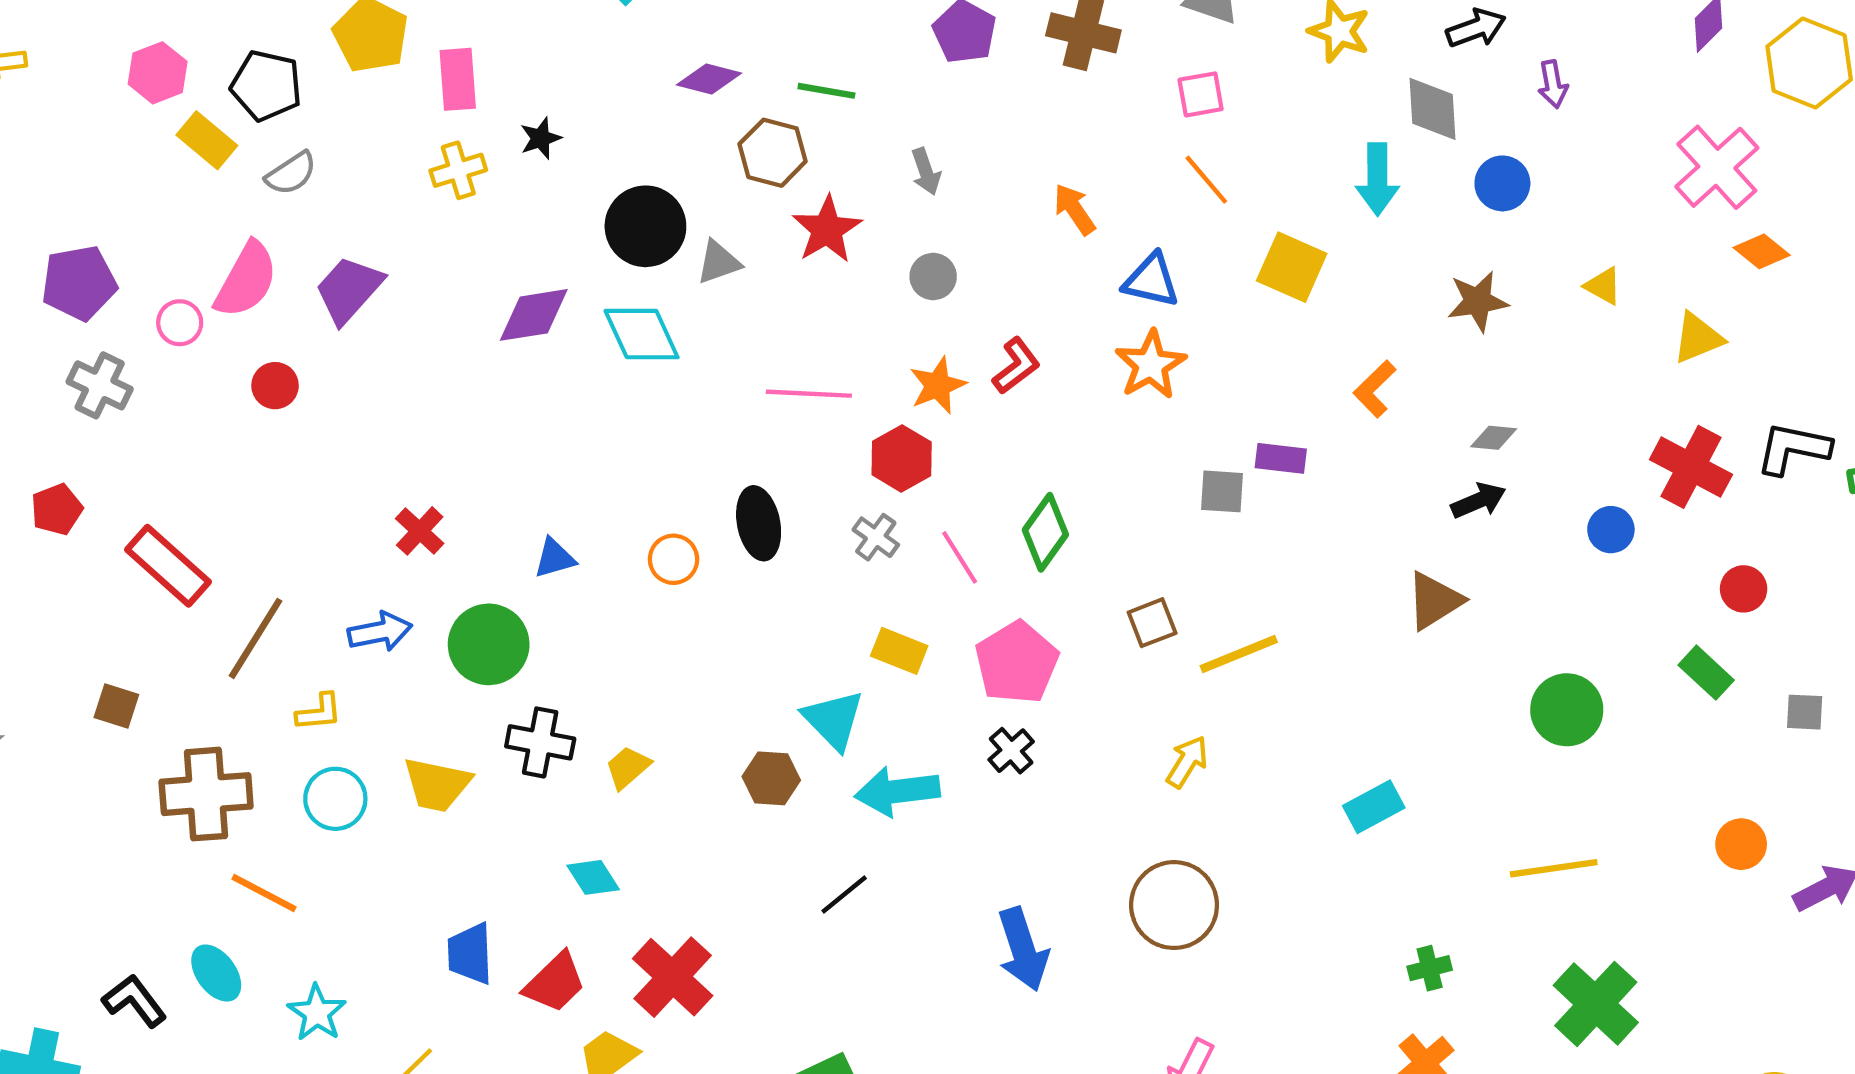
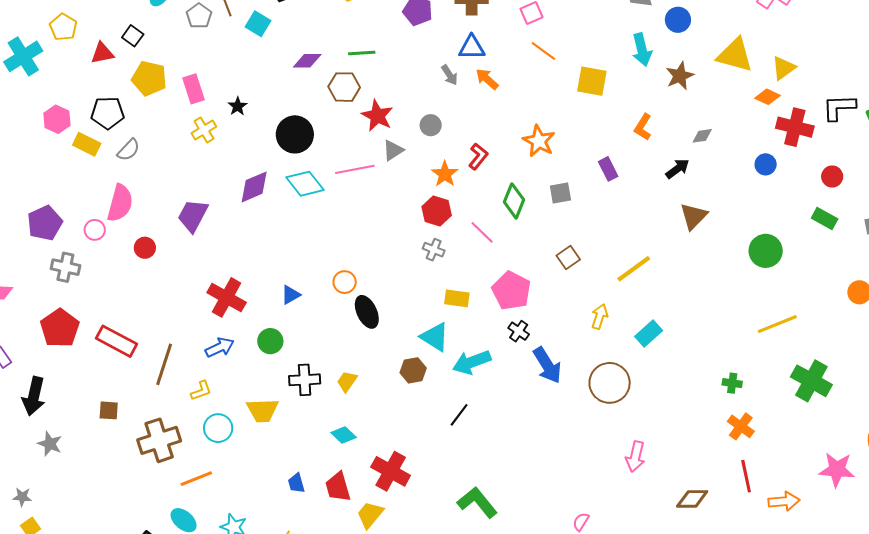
gray arrow: (926, 172) -> (449, 75), moved
cyan arrow: (1377, 179) -> (642, 50), moved
orange diamond: (1762, 251) -> (768, 97), moved
gray triangle: (719, 262) -> (393, 150), moved
blue triangle: (1151, 280) -> (472, 47), moved
yellow triangle: (1603, 286) -> (735, 55), size x2.0
purple trapezoid: (349, 290) -> (193, 216), moved
pink line: (809, 394) -> (355, 169), moved
purple rectangle: (1281, 458) -> (608, 169), turned 70
gray square: (1222, 491) -> (560, 193), moved
black arrow: (1478, 501) -> (678, 169), moved
red pentagon: (57, 509) -> (60, 328), size x1.6
black ellipse: (759, 523) -> (367, 312), moved
red cross: (420, 531) -> (227, 297), size x1.6
green diamond: (1045, 532) -> (514, 201), moved
pink line: (960, 557) -> (482, 232), moved
green circle: (489, 644) -> (270, 341), size x0.7
yellow line: (1239, 654) -> (634, 269), moved
cyan rectangle: (1374, 807) -> (649, 334), moved
orange line: (264, 893) -> (196, 479), turned -36
blue arrow: (1023, 949) -> (547, 365), moved
blue trapezoid: (470, 954) -> (296, 483), size x0.7
green cross: (1430, 968) -> (732, 383), turned 36
red trapezoid: (555, 983) -> (338, 487), turned 132

